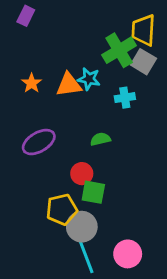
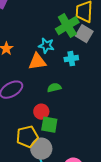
orange triangle: (69, 85) -> (37, 62), moved

